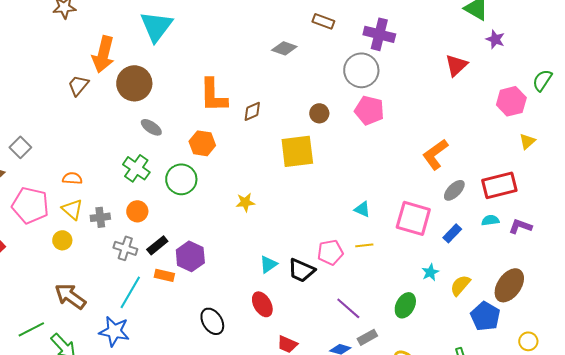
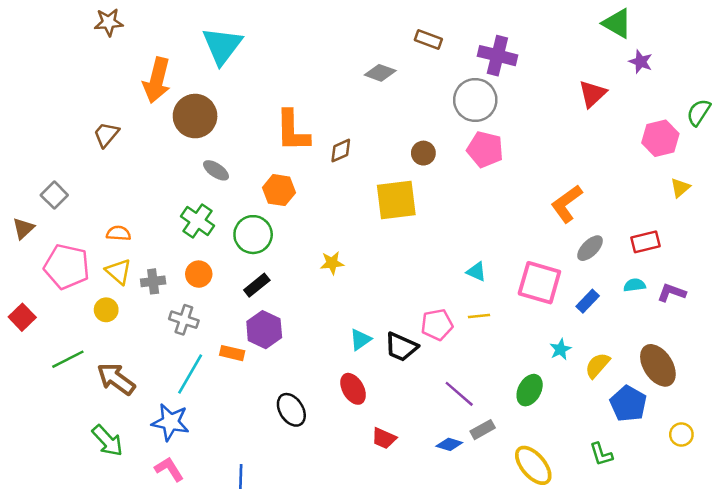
brown trapezoid: (78, 85) -> (106, 135), moved
red rectangle: (499, 185) -> (646, 242), size x0.7
black rectangle: (157, 245) -> (257, 285), moved
brown ellipse: (509, 285) -> (658, 365), turned -68
green line: (31, 329) -> (68, 359), moved

